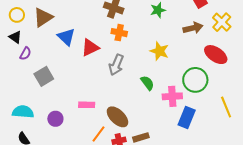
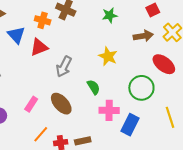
orange cross: (119, 33) -> (43, 20), moved
pink cross: (172, 96) -> (109, 110), moved
pink rectangle: (87, 105) -> (31, 104), turned -63
brown ellipse: (117, 117) -> (61, 104), moved

